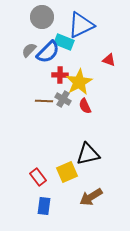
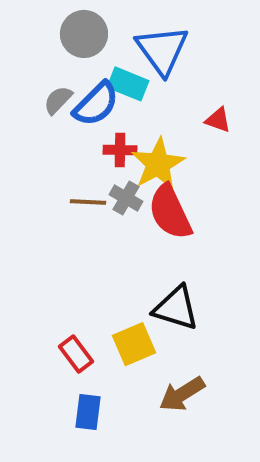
blue triangle: (81, 25) -> (162, 50), turned -40
red semicircle: (85, 106) -> (170, 212), size x1.8
black triangle: (88, 154) -> (176, 308), turned 30

